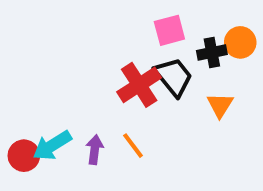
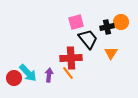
pink square: (169, 30) -> (76, 22), moved
red cross: (139, 85) -> (71, 58), moved, turned 30
cyan arrow: (52, 146) -> (28, 73), turned -102

